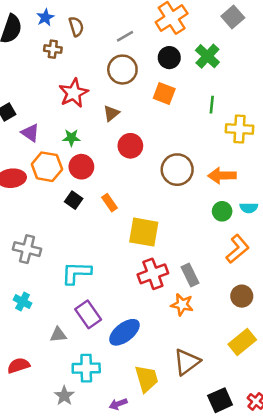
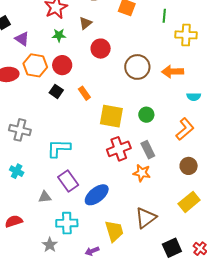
green star: (71, 138) -> (59, 35), moved
green circle: (222, 211) -> (146, 115), moved

